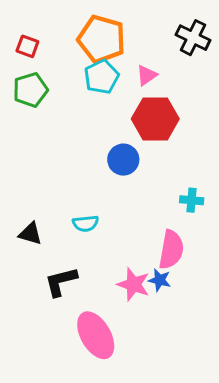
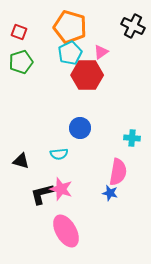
red hexagon: (155, 119) -> (87, 75), moved
blue circle: (123, 160) -> (80, 128), moved
pink star: (133, 284) -> (61, 189), moved

